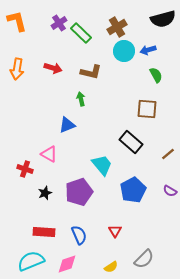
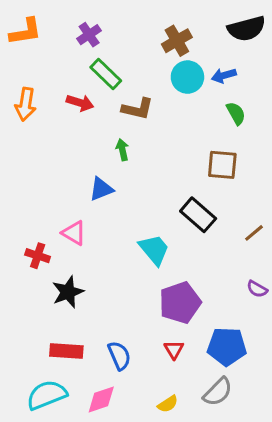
orange L-shape: (17, 21) -> (25, 32), turned 95
green rectangle: (81, 33) -> (106, 74), moved
blue pentagon: (133, 190) -> (227, 346), moved, turned 30
purple pentagon: (79, 192) -> (180, 303), moved
black star: (45, 193) -> (68, 292), size x1.5

